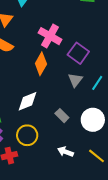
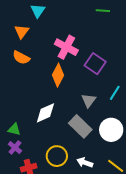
gray triangle: (75, 80) -> (89, 100), moved
gray rectangle: (62, 116) -> (80, 126), size x1.6
yellow circle: (27, 135) -> (57, 156), moved

